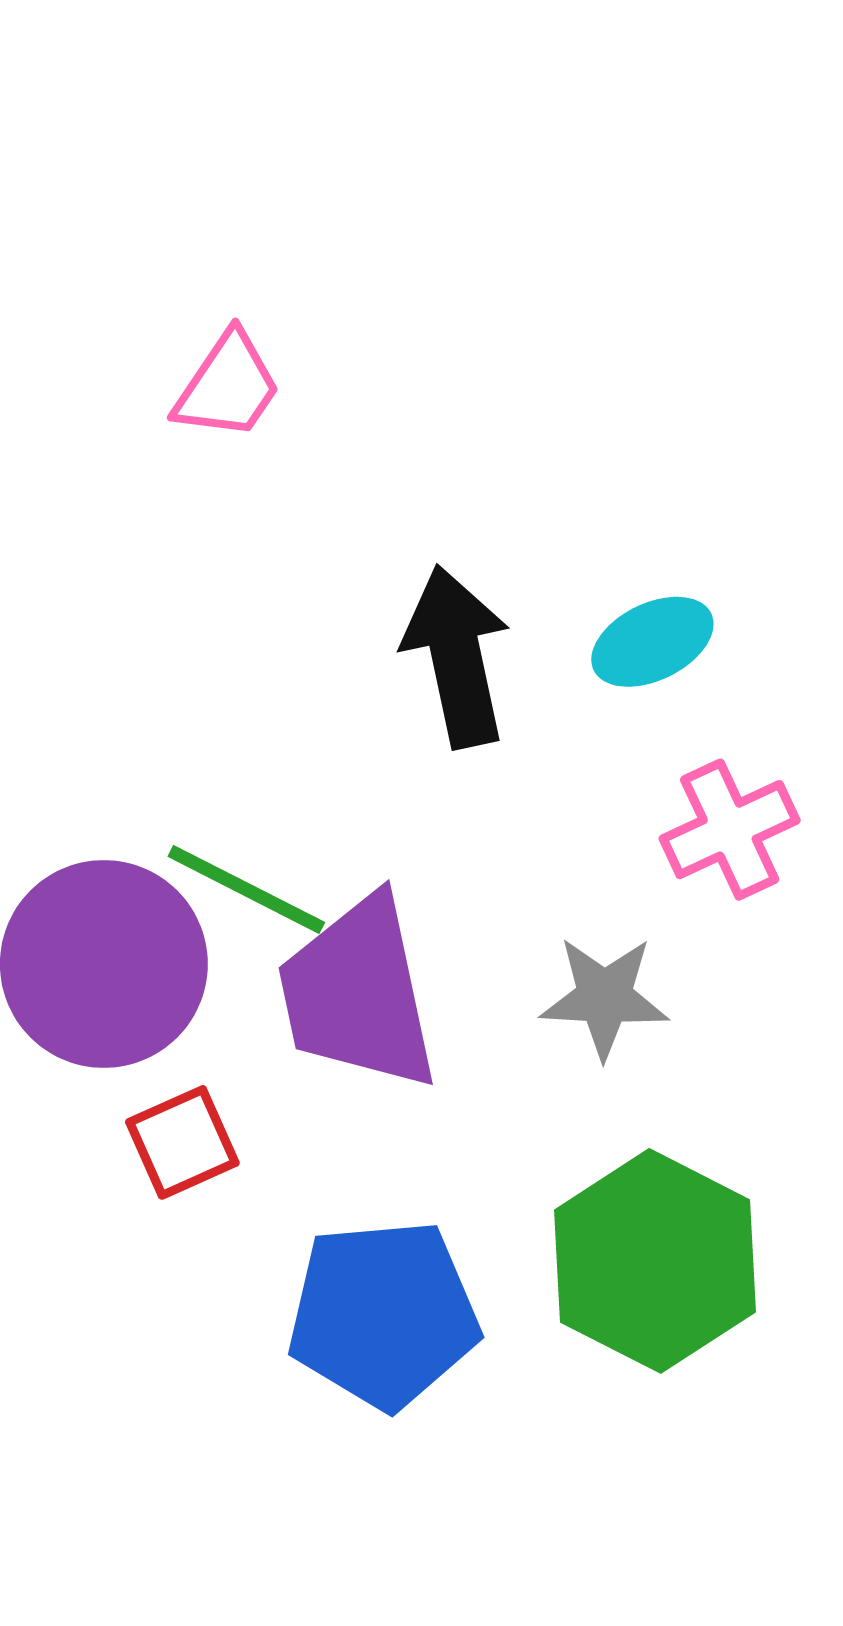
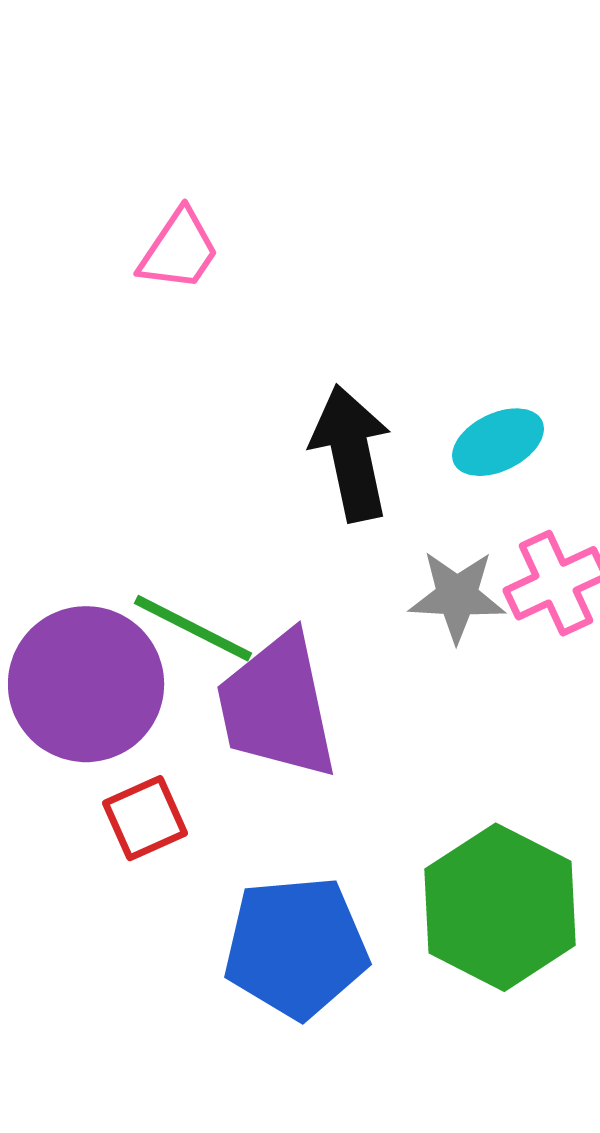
gray star: (604, 997) -> (457, 596), moved

